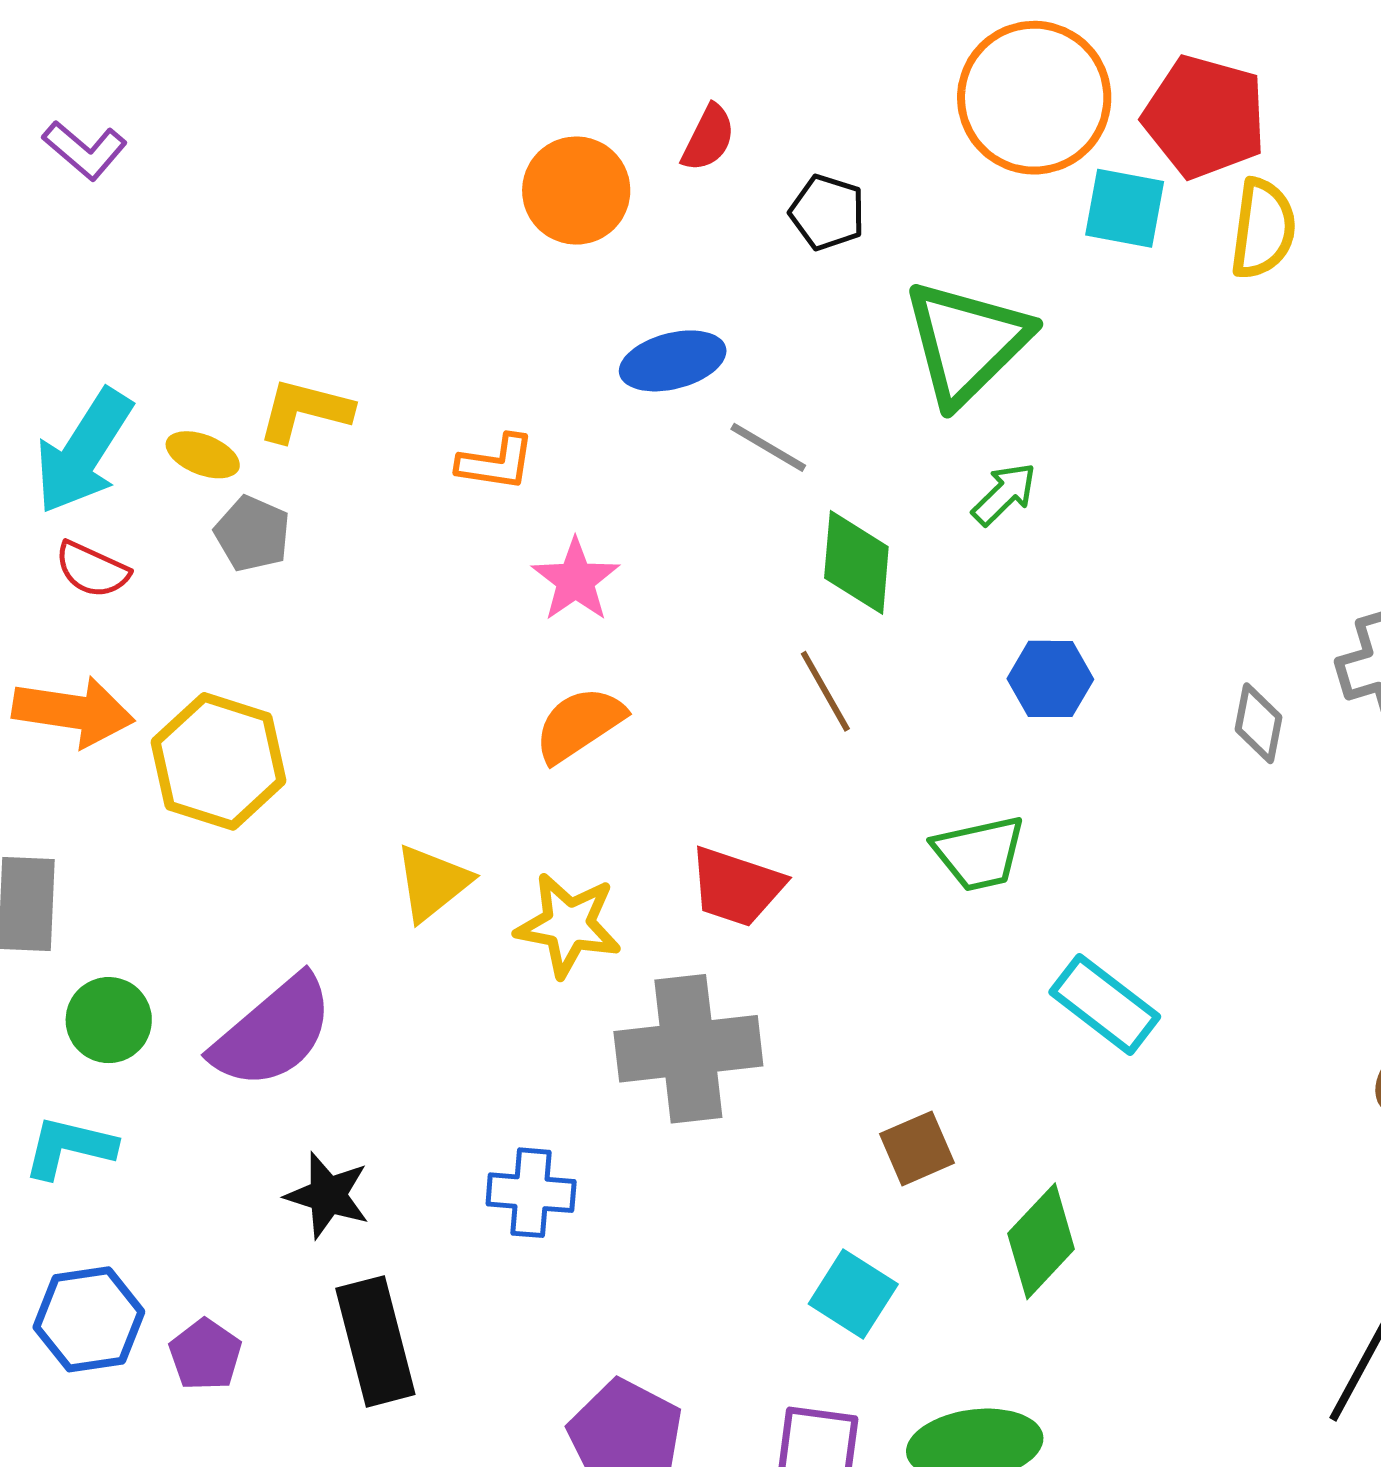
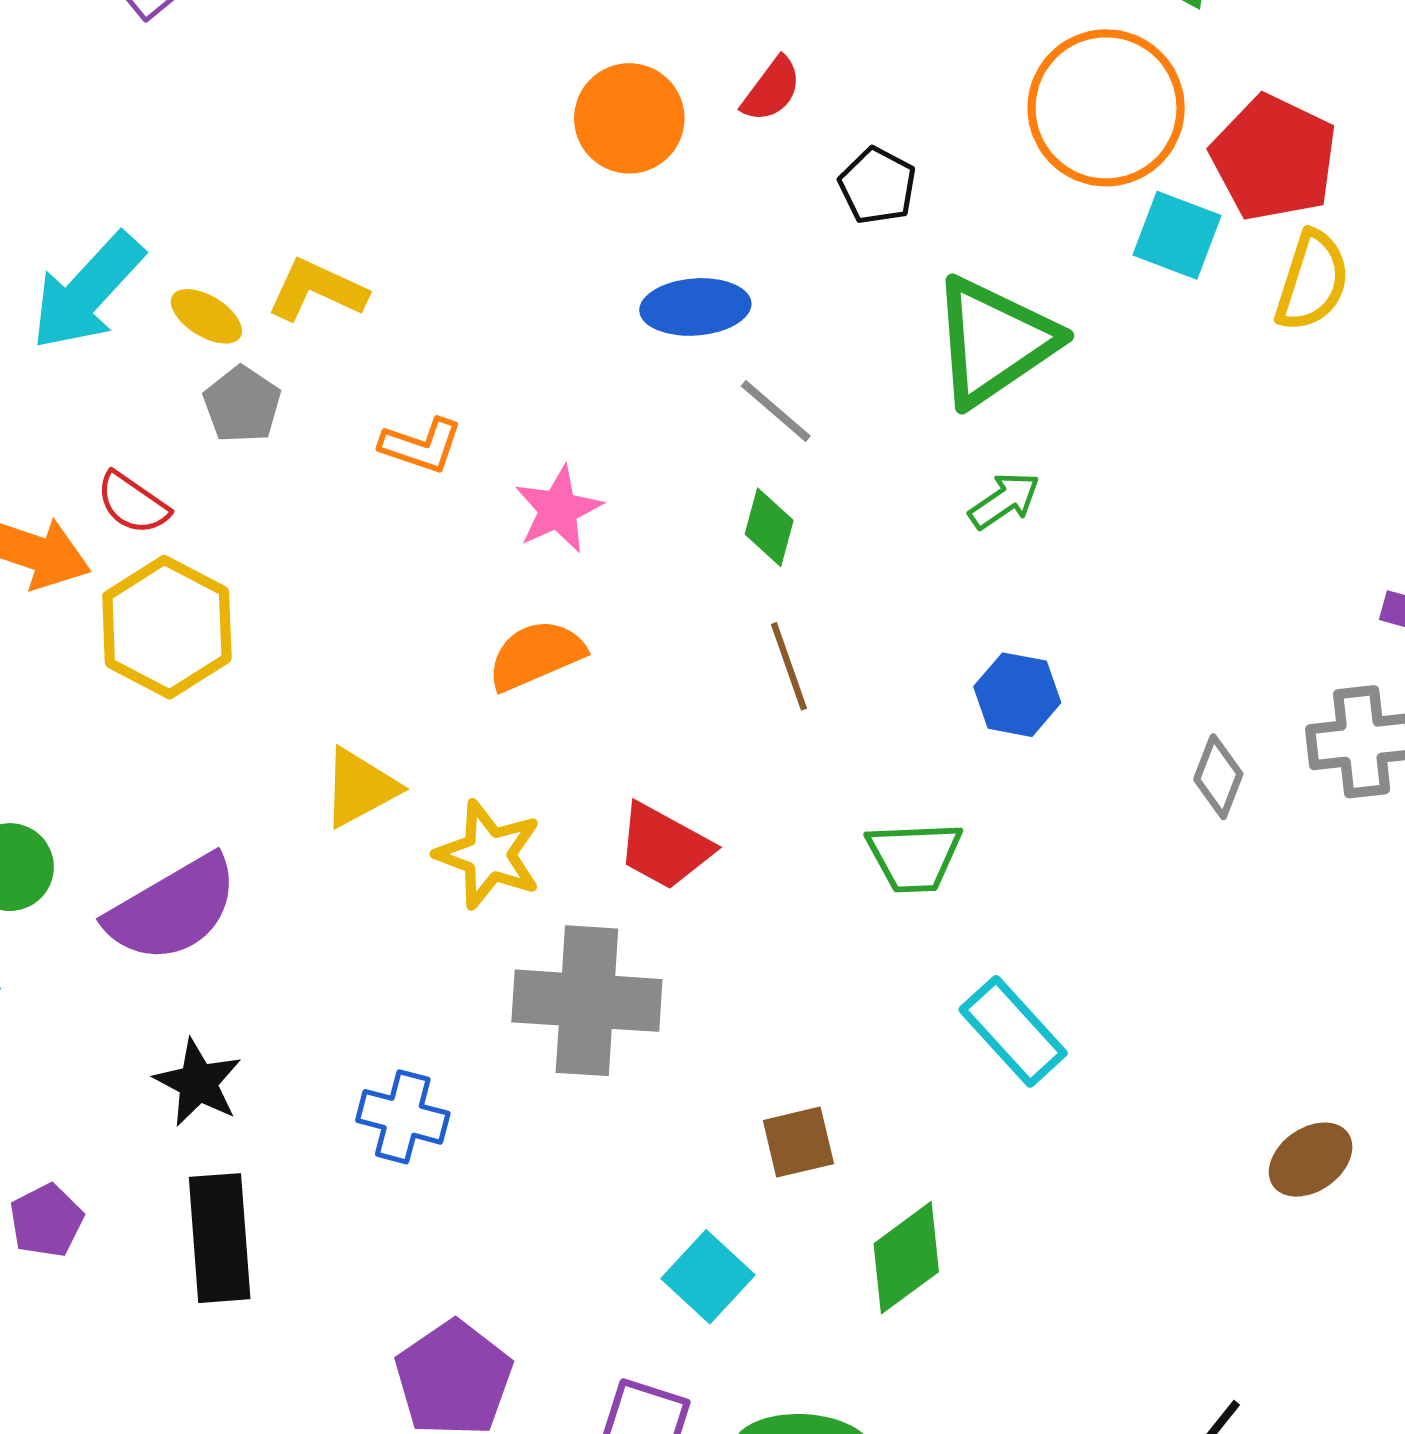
orange L-shape: (496, 462) -> (421, 445), moved
green diamond: (856, 562) -> (769, 527), moved, size x0.7
red semicircle: (92, 570) -> (133, 503), moved

